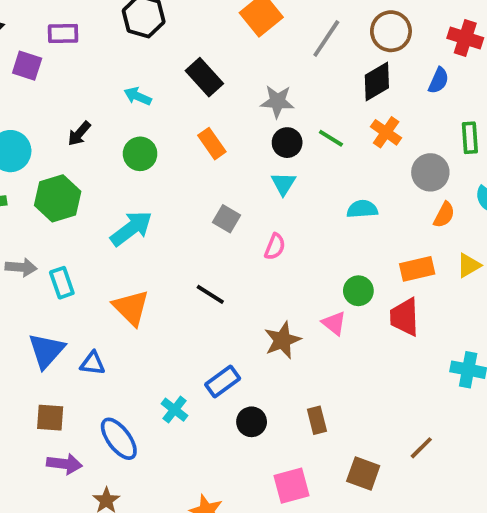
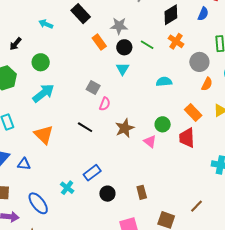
orange rectangle: (212, 144) -> (99, 42), moved
green circle: (140, 154) -> (41, 62), moved
pink semicircle: (275, 247) -> (105, 104), moved
orange rectangle: (417, 269) -> (193, 113), turned 60
brown star: (282, 340) -> (125, 128), moved

